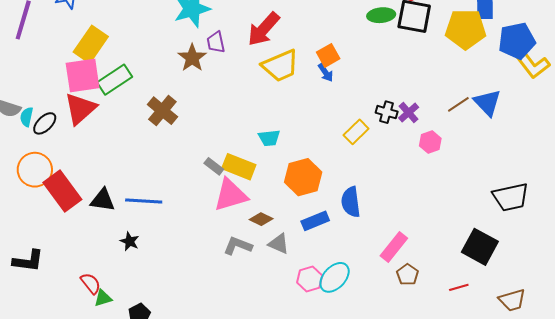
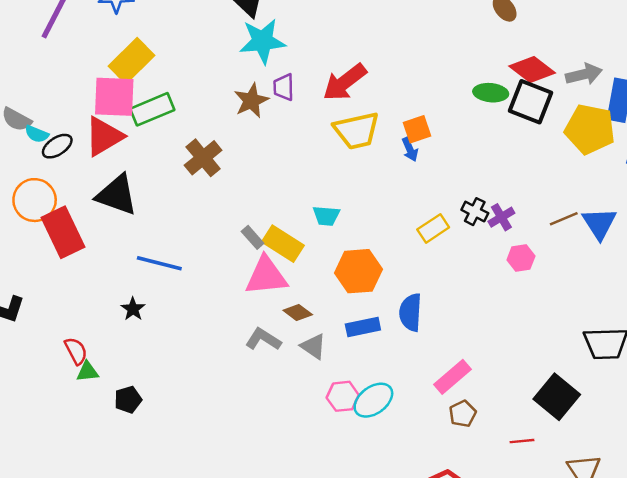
cyan semicircle: (27, 117) -> (37, 134), turned -90
black triangle: (103, 200) -> (117, 195), moved, size x1.4

